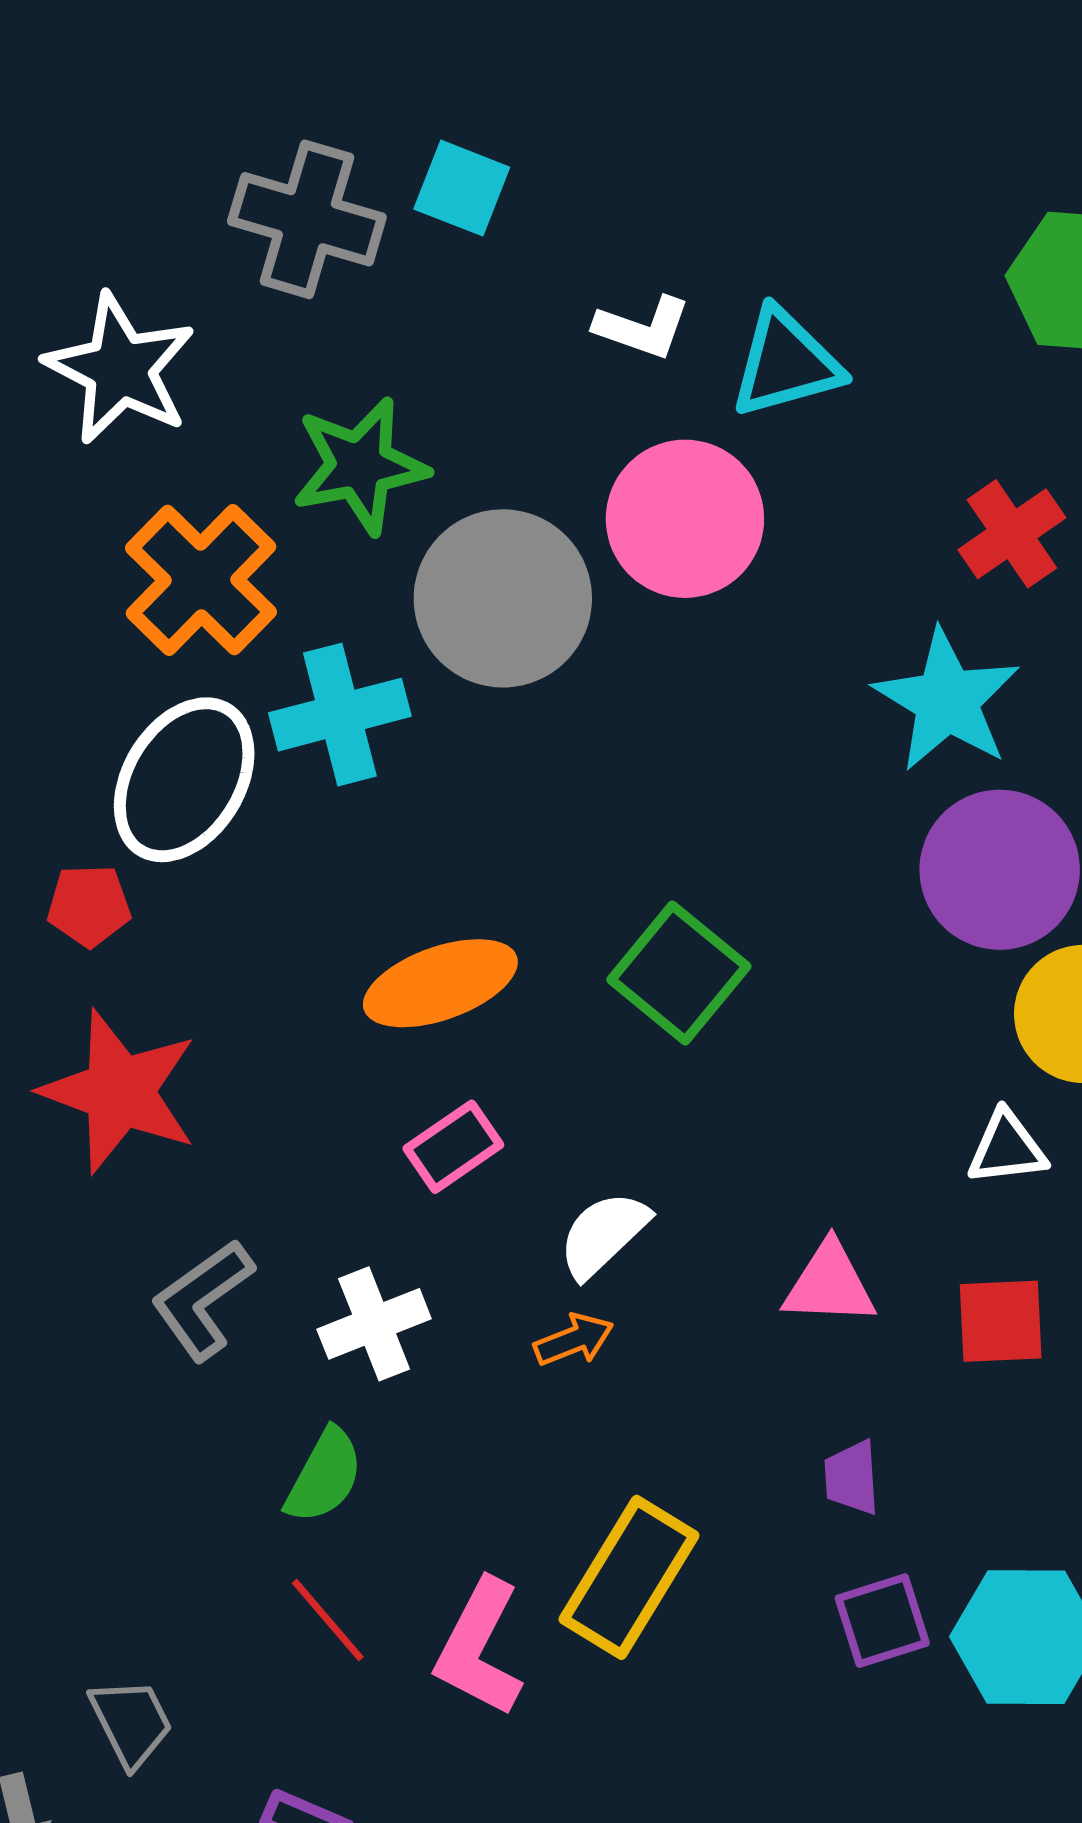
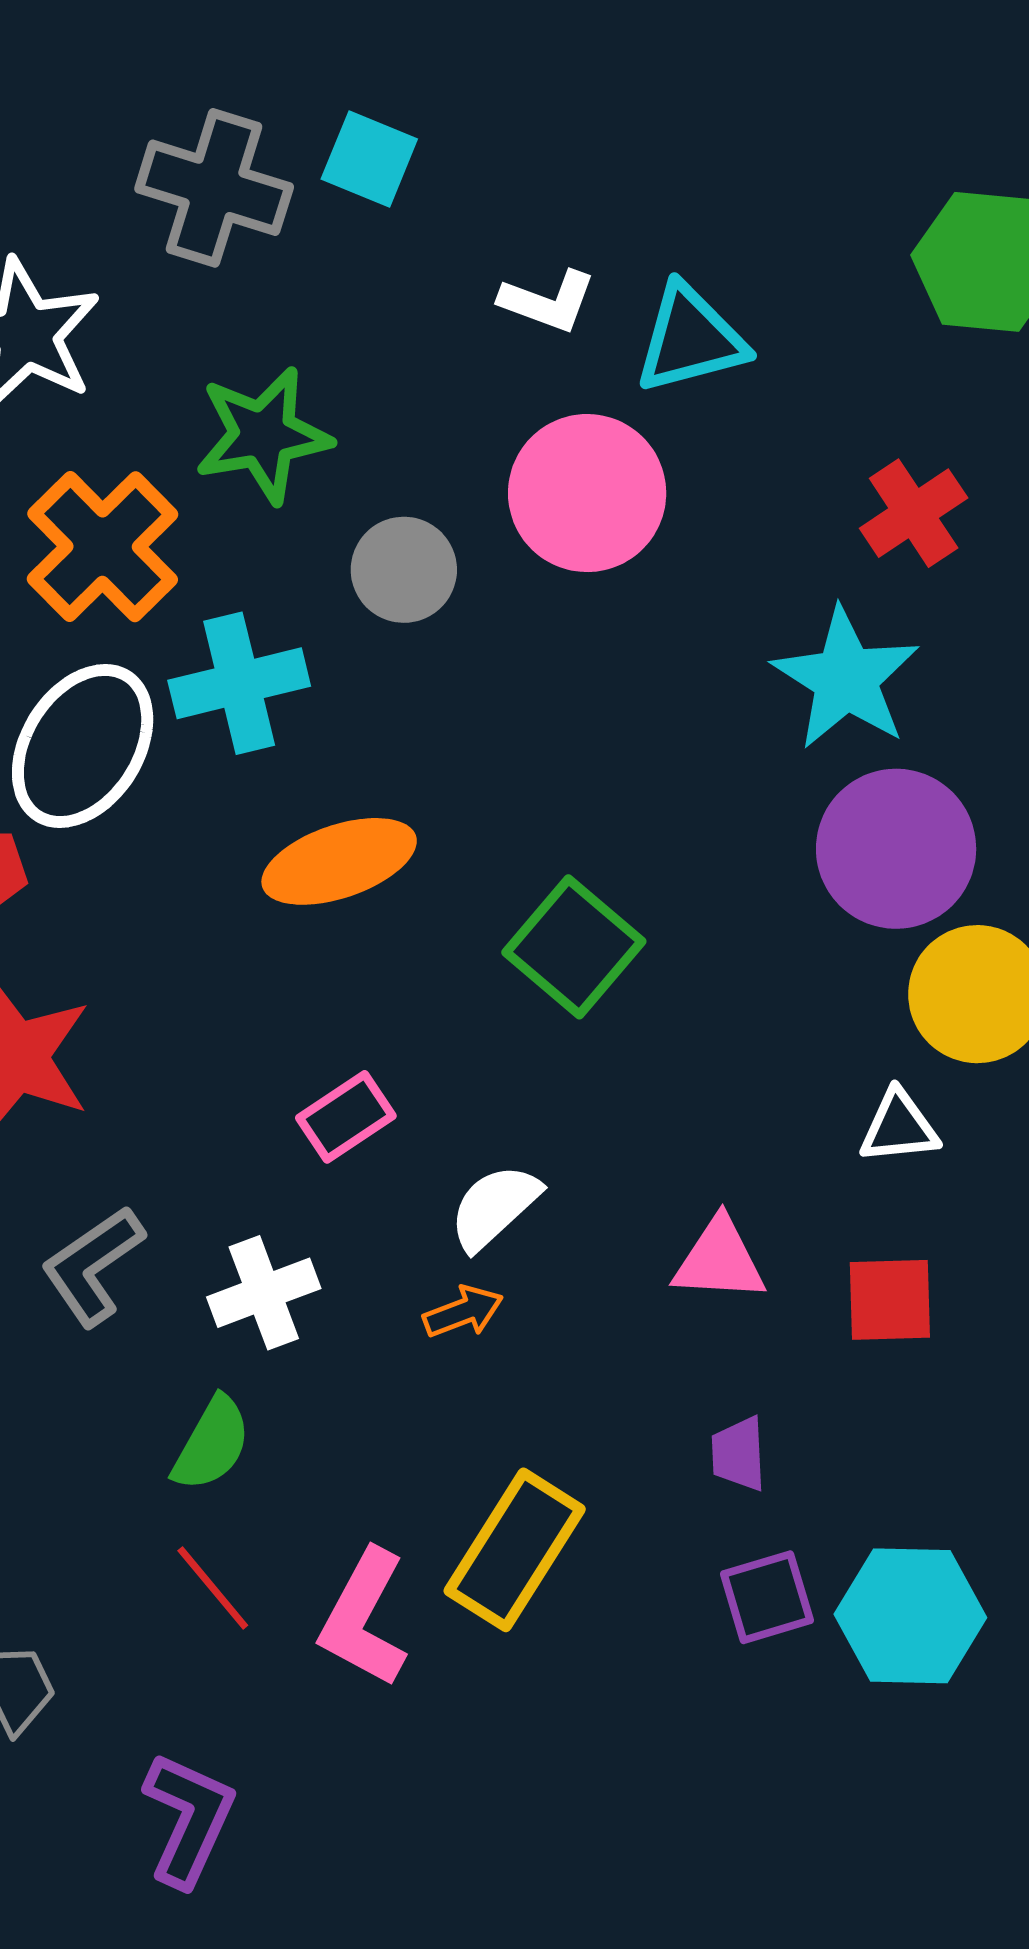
gray circle: (503, 598) -> (404, 570), size x0.6
orange ellipse: (440, 983) -> (339, 861), moved

